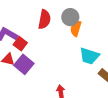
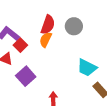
orange semicircle: (76, 28) -> (46, 40), moved
purple square: (24, 64) -> (26, 76), moved

